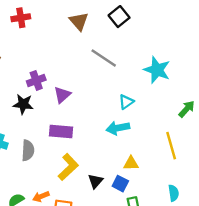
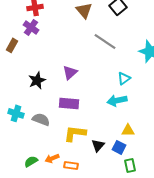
purple cross: (36, 81) -> (31, 27), moved, turned -35
black star: (23, 104) -> (37, 80), turned -30
gray semicircle: (28, 150) -> (41, 119), turned -72
yellow L-shape: (68, 167) -> (75, 133), turned -130

